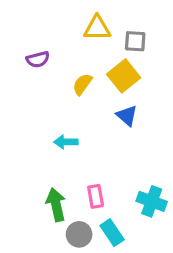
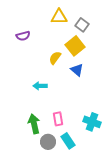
gray square: (135, 41) -> (82, 25), turned 32
yellow semicircle: (82, 84) -> (55, 58), moved

